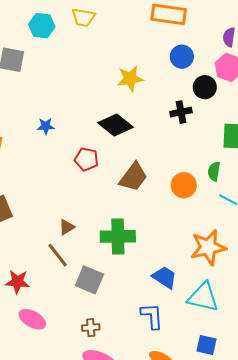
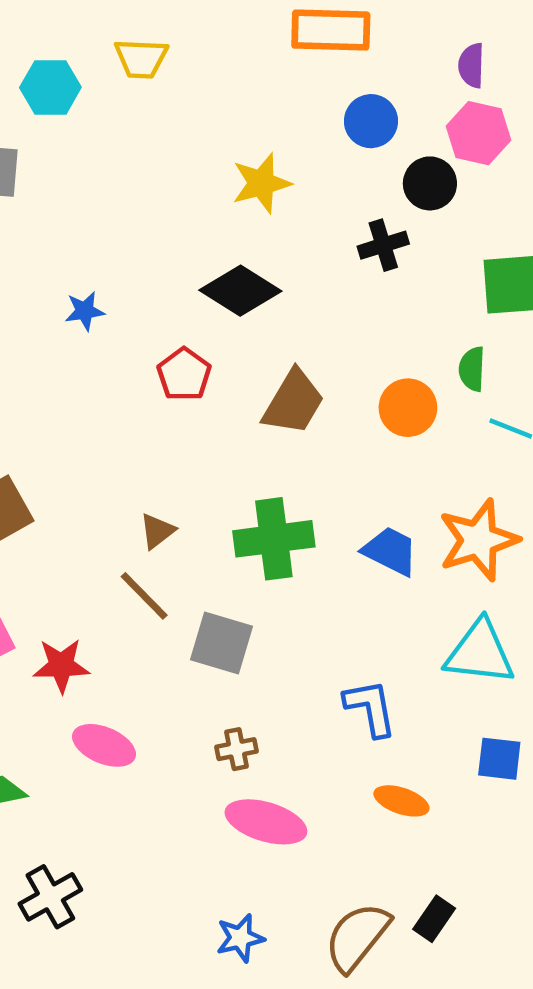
red pentagon: (86, 159) -> (184, 374), turned 30
blue trapezoid: (165, 277) -> (390, 551), moved

